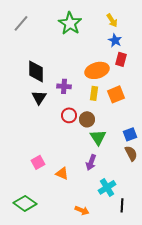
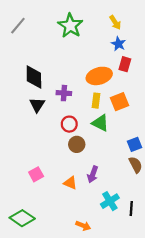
brown circle: (87, 119) -> (77, 144), moved
green triangle: (98, 137) -> (100, 123), moved, turned -30
orange triangle: (62, 173) -> (70, 183), moved
black line: (122, 205) -> (131, 209), moved

